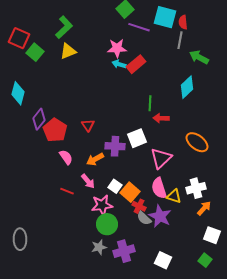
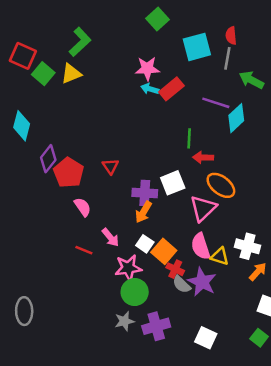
cyan square: (165, 17) -> (197, 47), moved, turned -30
purple line: (139, 27) -> (216, 103), moved
yellow triangle: (68, 51) -> (71, 74), moved
orange ellipse: (197, 142) -> (221, 185), moved
orange arrow: (95, 159) -> (143, 212), moved, turned -30
white cross: (196, 188) -> (248, 246), turned 30

